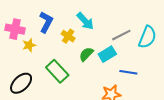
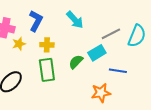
yellow cross: (68, 36) -> (47, 45), moved, turned -32
green semicircle: (86, 54) -> (76, 62), moved
green rectangle: (57, 71) -> (47, 70), turned 35

